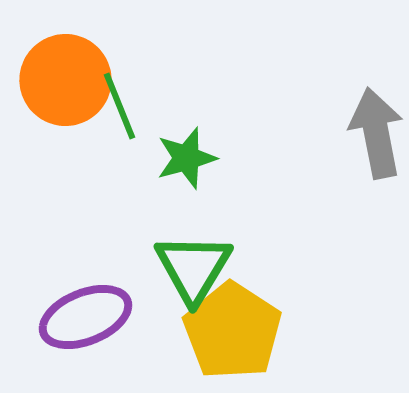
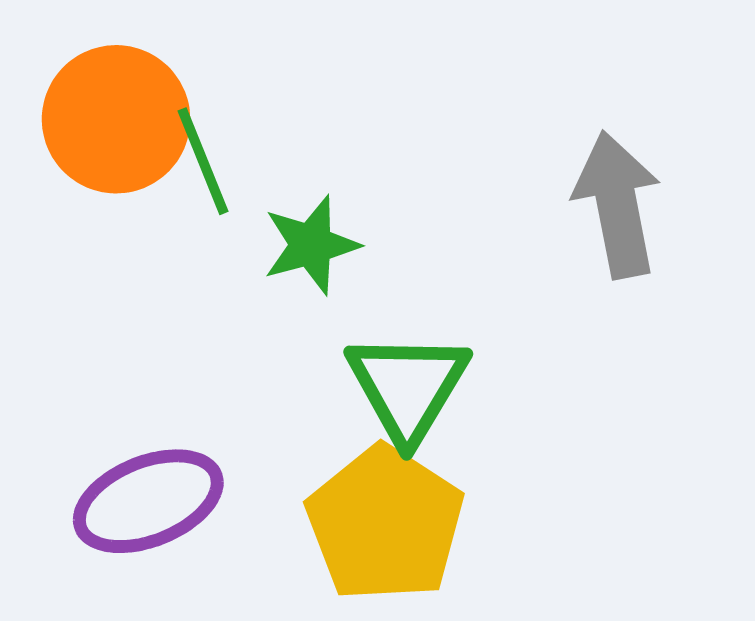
green triangle: (193, 268) -> (408, 387), moved

